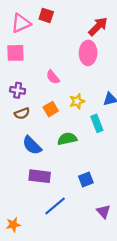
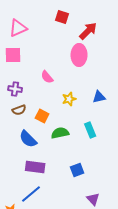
red square: (46, 15) -> (62, 17), moved
orange square: (51, 109) -> (42, 116), moved, turned -32
cyan rectangle: (97, 123) -> (90, 130), moved
blue line: (55, 206) -> (31, 194), moved

